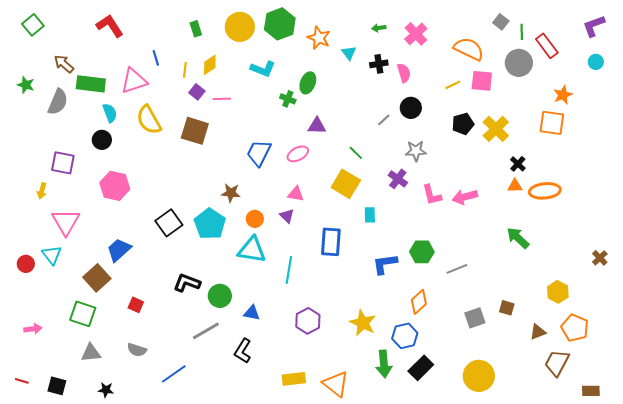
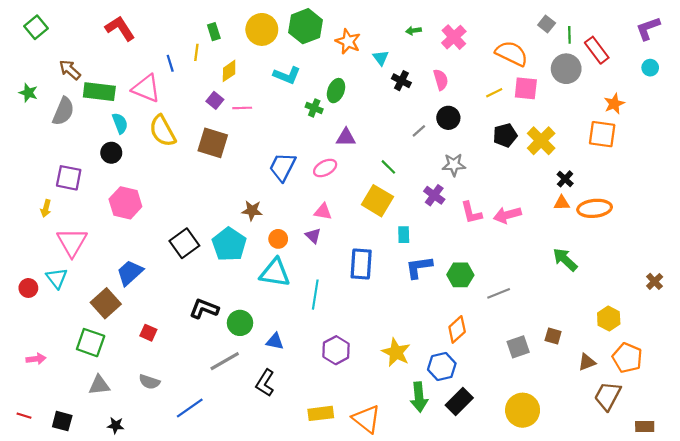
black cross: (379, 64) -> (401, 81), moved, turned 36
yellow line: (185, 70) -> (196, 52), moved
pink triangle: (134, 81) -> (146, 88), turned 40
blue L-shape: (385, 264) -> (419, 267), moved

